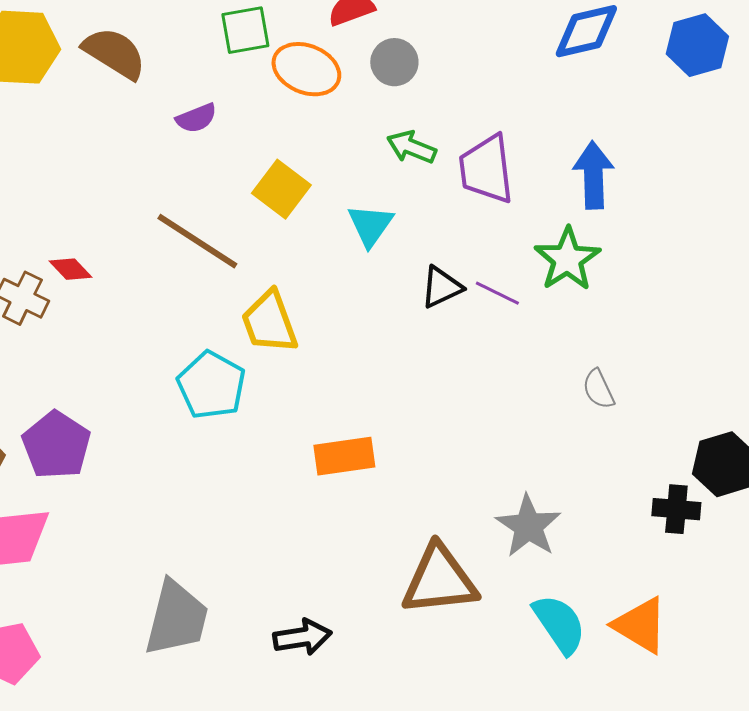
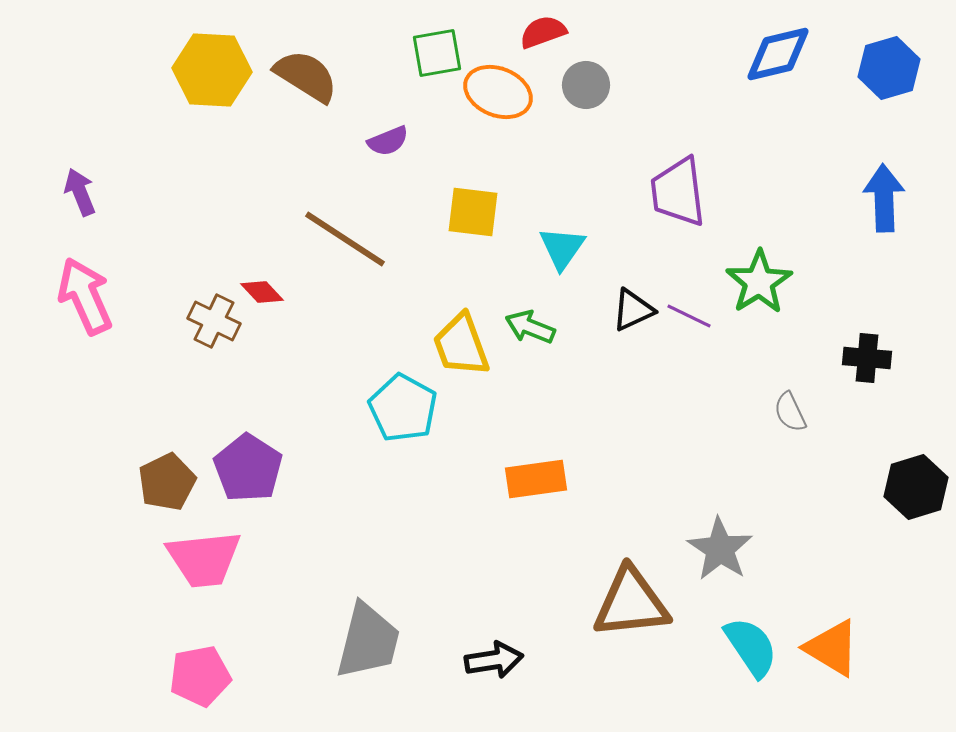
green arrow: (411, 147) -> (530, 327), moved
blue arrow: (593, 175) -> (884, 198), moved
yellow square: (281, 189) -> (473, 212), turned -30
brown line: (197, 241) -> (345, 239), moved
black cross: (676, 509) -> (867, 358), moved

